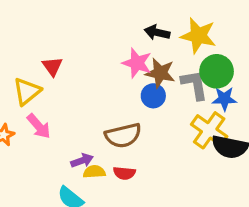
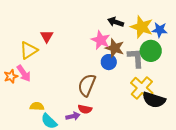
blue star: (224, 99) -> (160, 30), moved
pink arrow: (39, 126) -> (24, 73), moved
brown semicircle: (123, 135) -> (87, 85), turned 120
purple arrow: (82, 161) -> (73, 116), moved
yellow semicircle: (94, 172) -> (37, 106), moved

